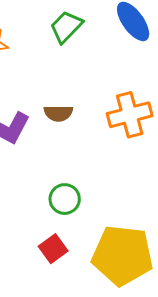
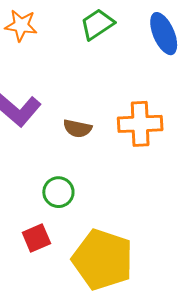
brown semicircle: (58, 113) -> (77, 128), moved

